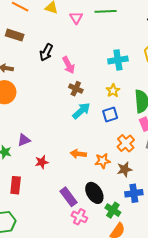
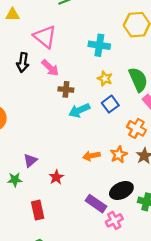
pink triangle: (76, 18) -> (45, 37), moved, size x1.6
cyan cross: (118, 60) -> (99, 45), turned 36
cyan arrow: (81, 111) -> (79, 110), turned -144
black ellipse: (94, 193) -> (121, 191), turned -65
pink cross: (79, 217) -> (114, 220), turned -35

